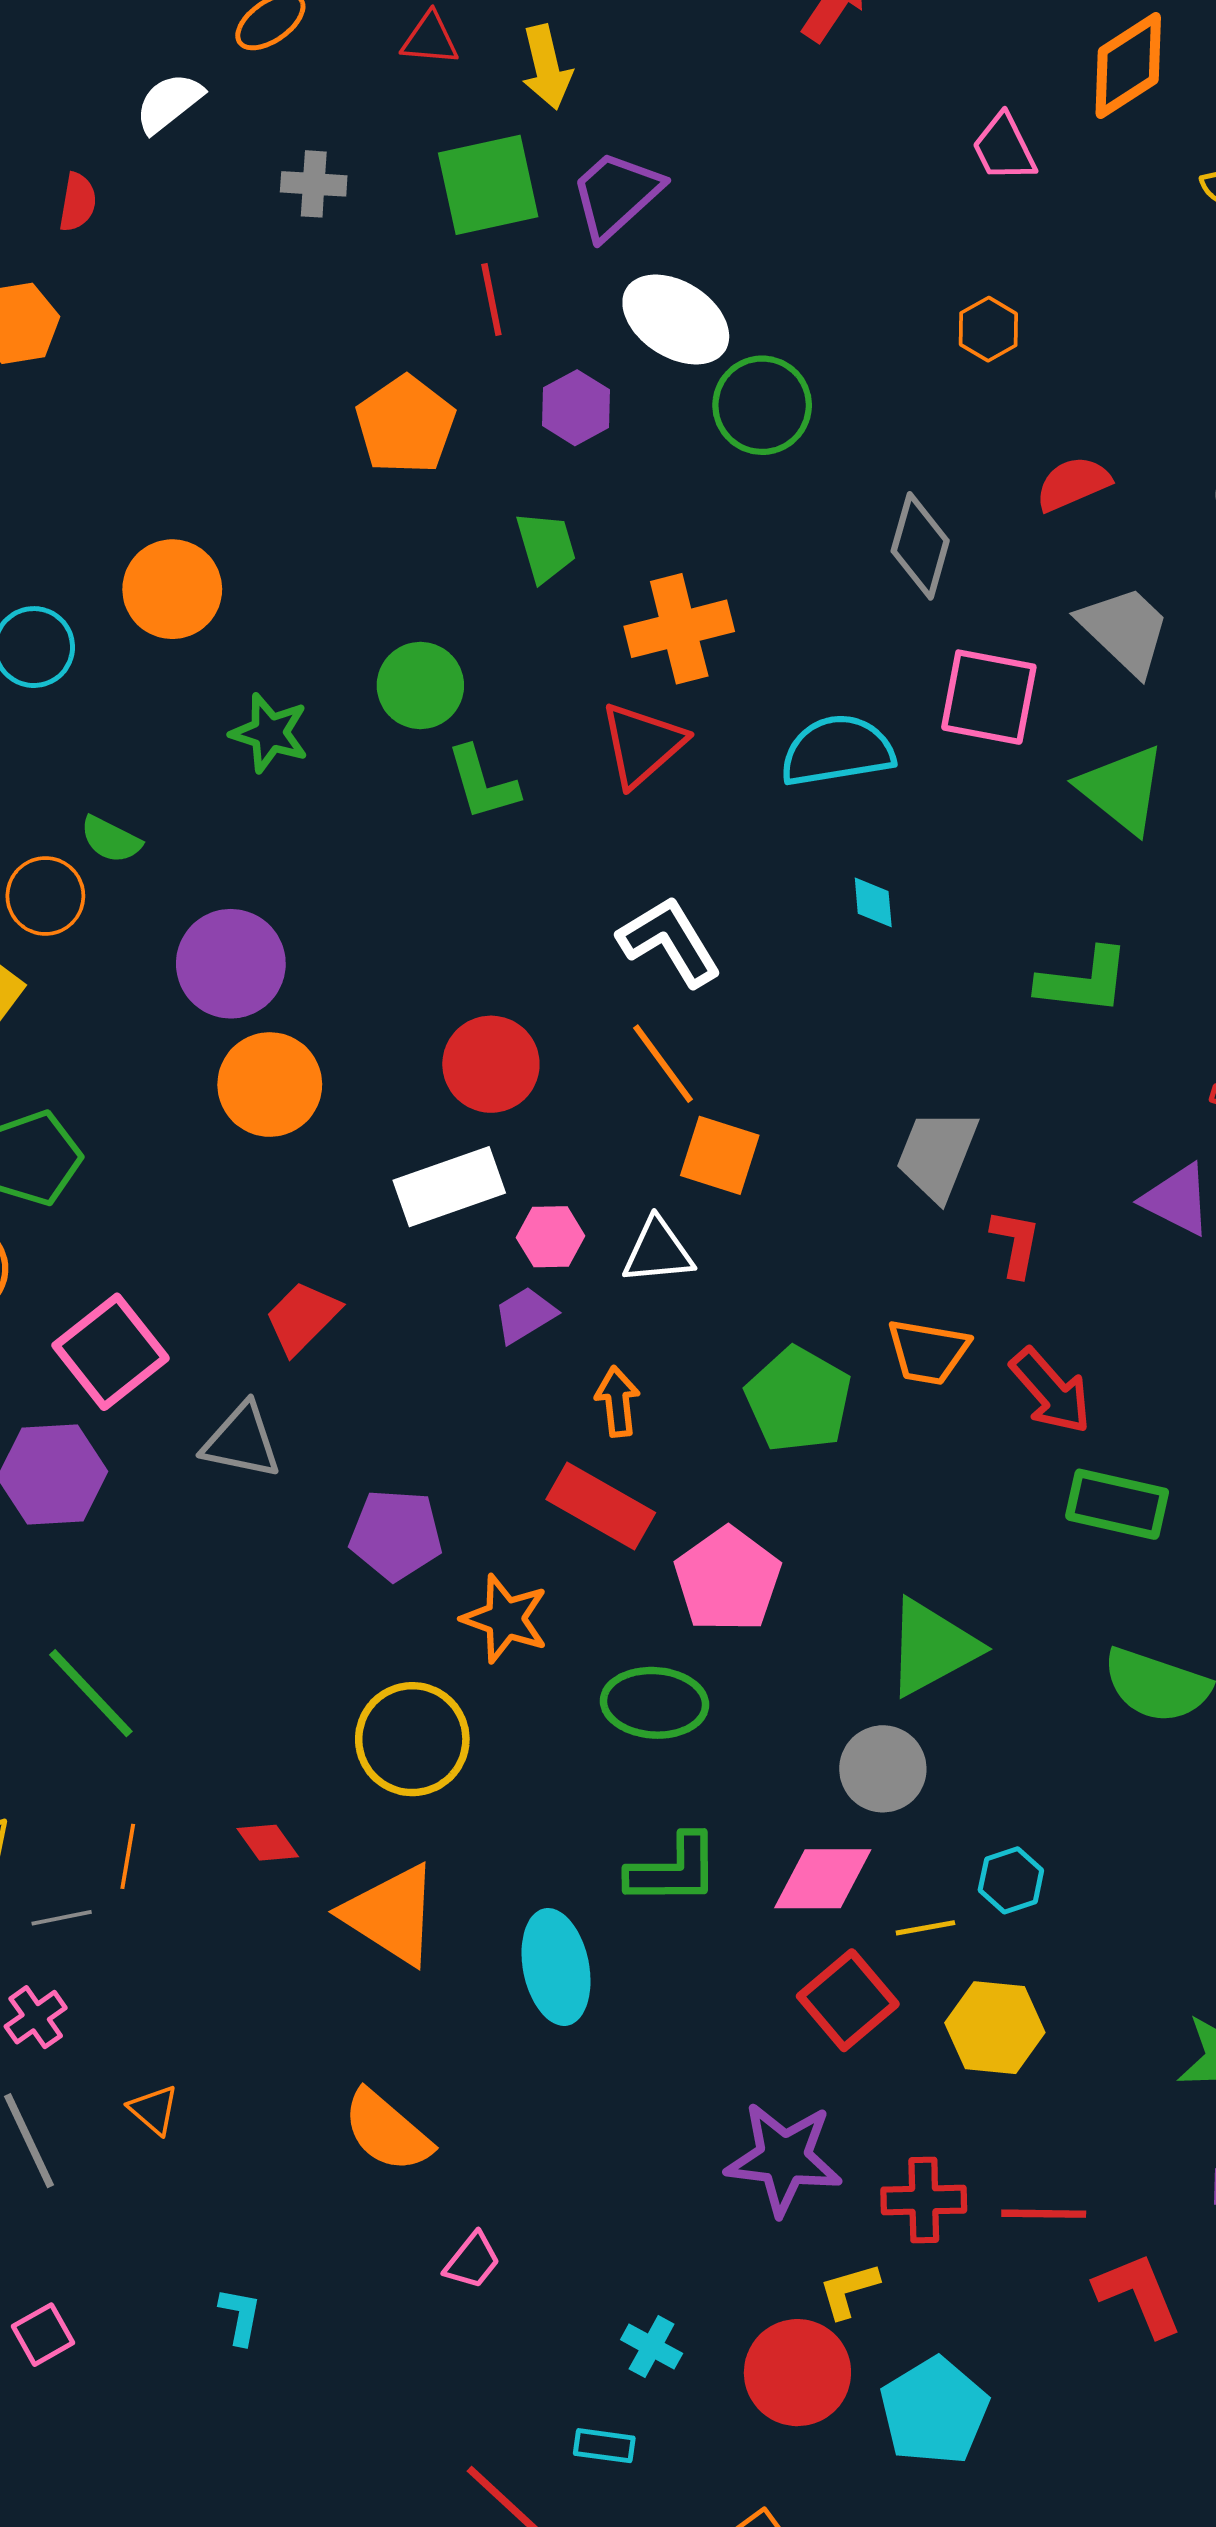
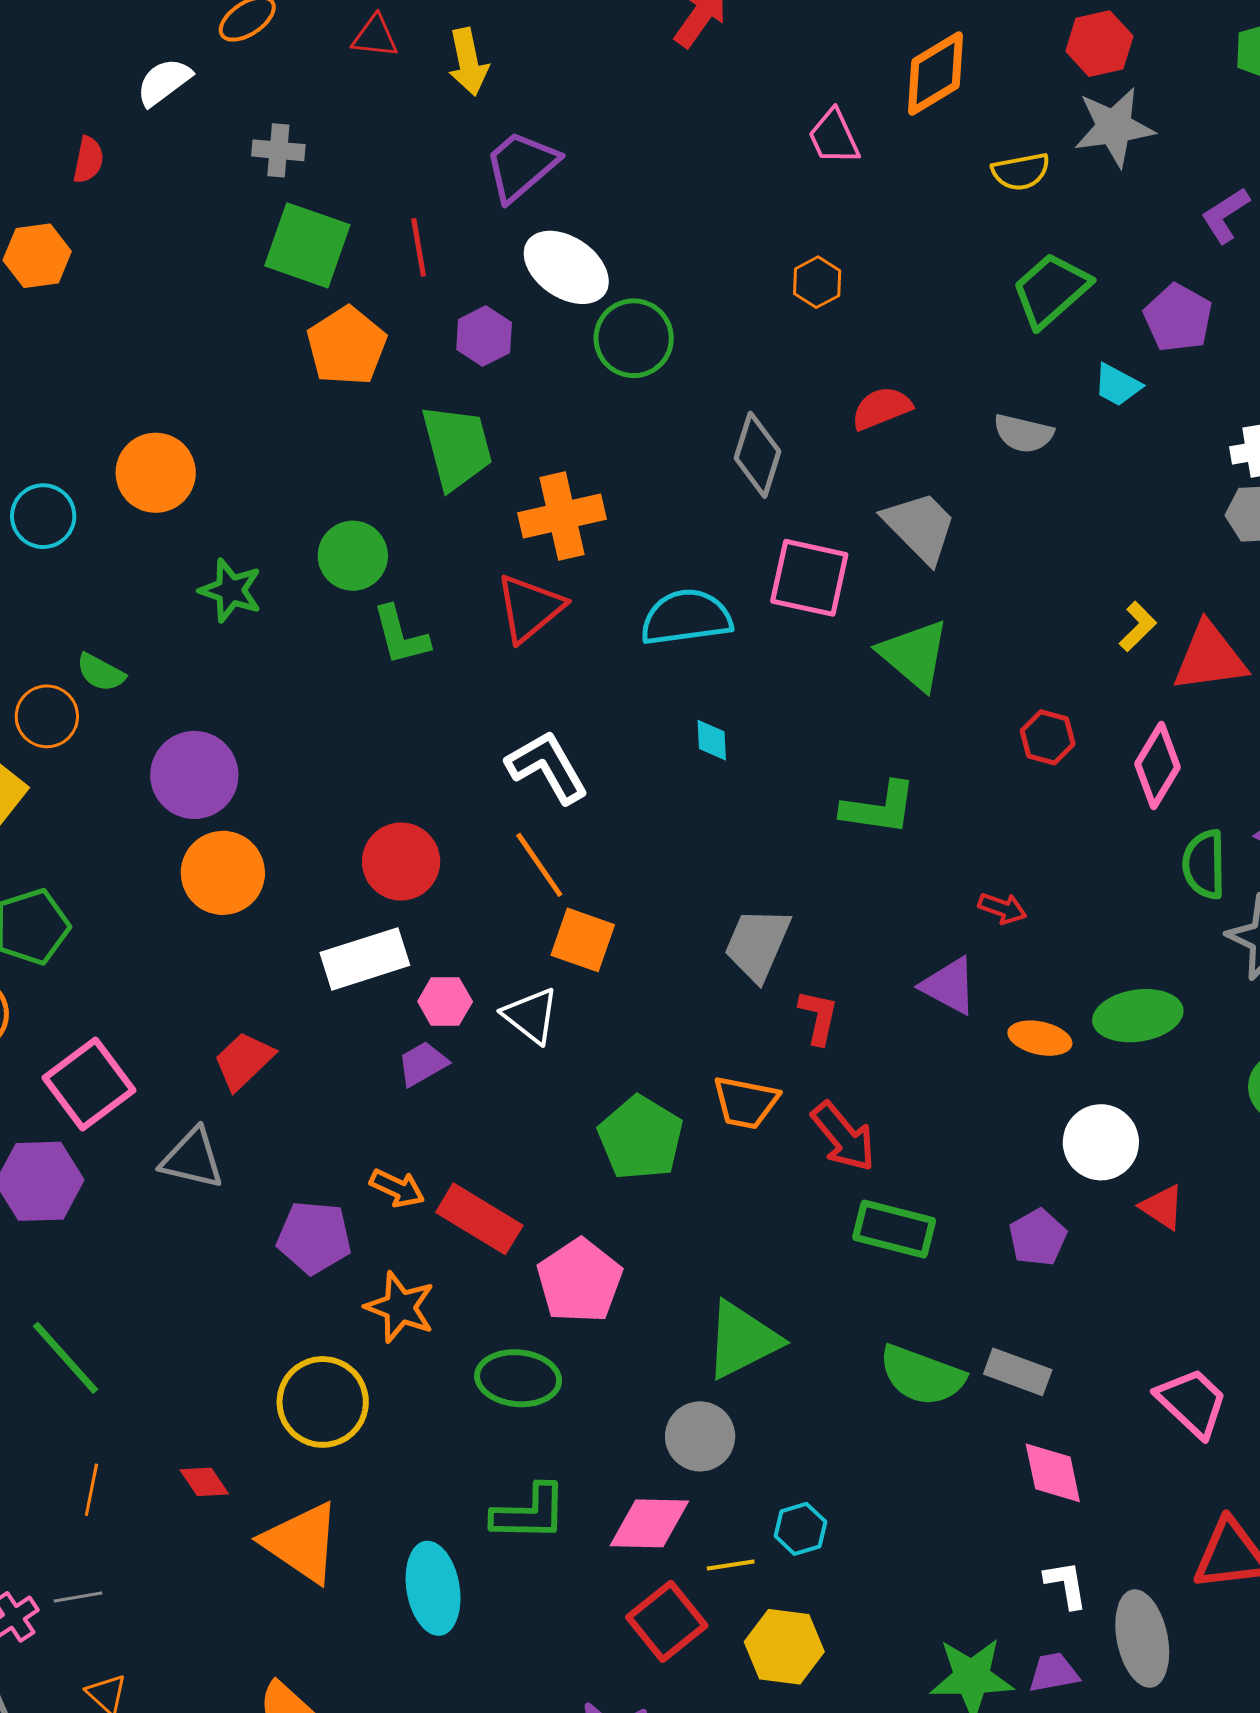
green square: (488, 185) -> (307, 245), moved, turned 30
green trapezoid: (546, 547) -> (457, 447), size x1.5
white triangle: (658, 1251) -> (531, 1016), turned 42
orange arrow: (617, 1401) -> (397, 1188), moved, turned 120
gray line: (62, 1918) -> (78, 1597), moved

